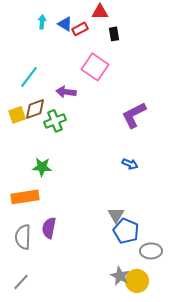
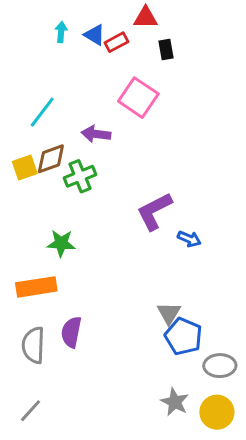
purple L-shape: (134, 115) -> (154, 211), moved
yellow circle: (137, 281) -> (217, 412), moved

